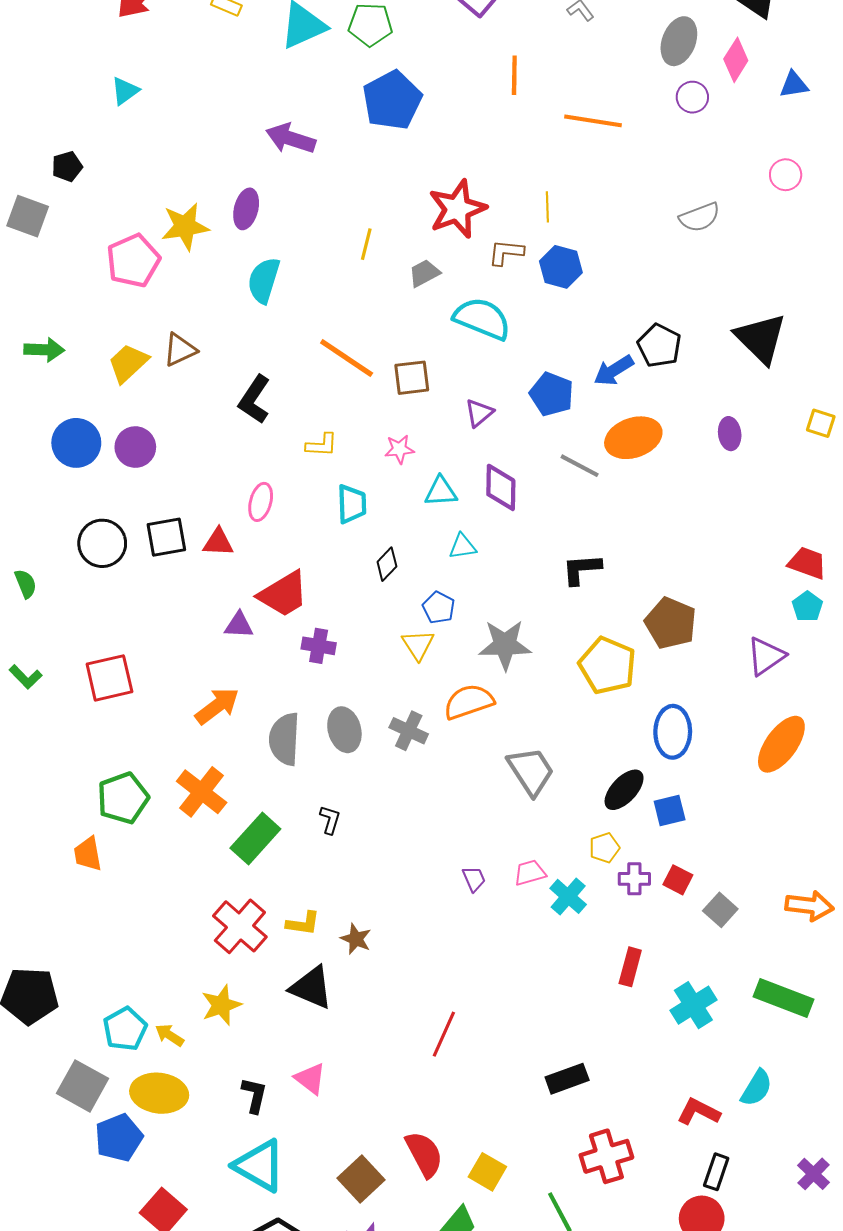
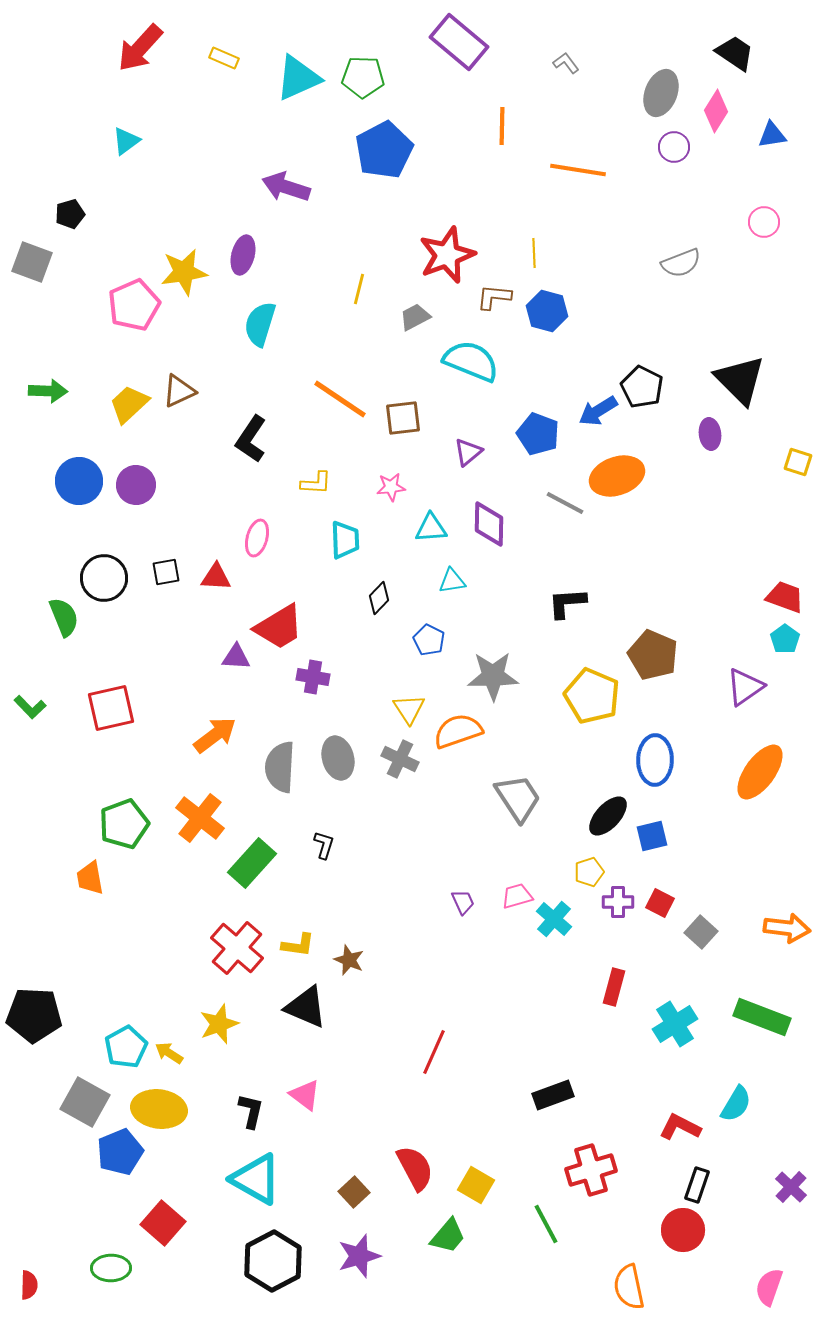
purple ellipse: (730, 434) -> (710, 434), moved
black square: (166, 537) -> (166, 572), size x0.7
green semicircle: (26, 584) -> (64, 617), moved, size x1.4
yellow triangle: (418, 645) -> (409, 709), moved
brown square: (361, 1179) -> (354, 1192), size x0.7

